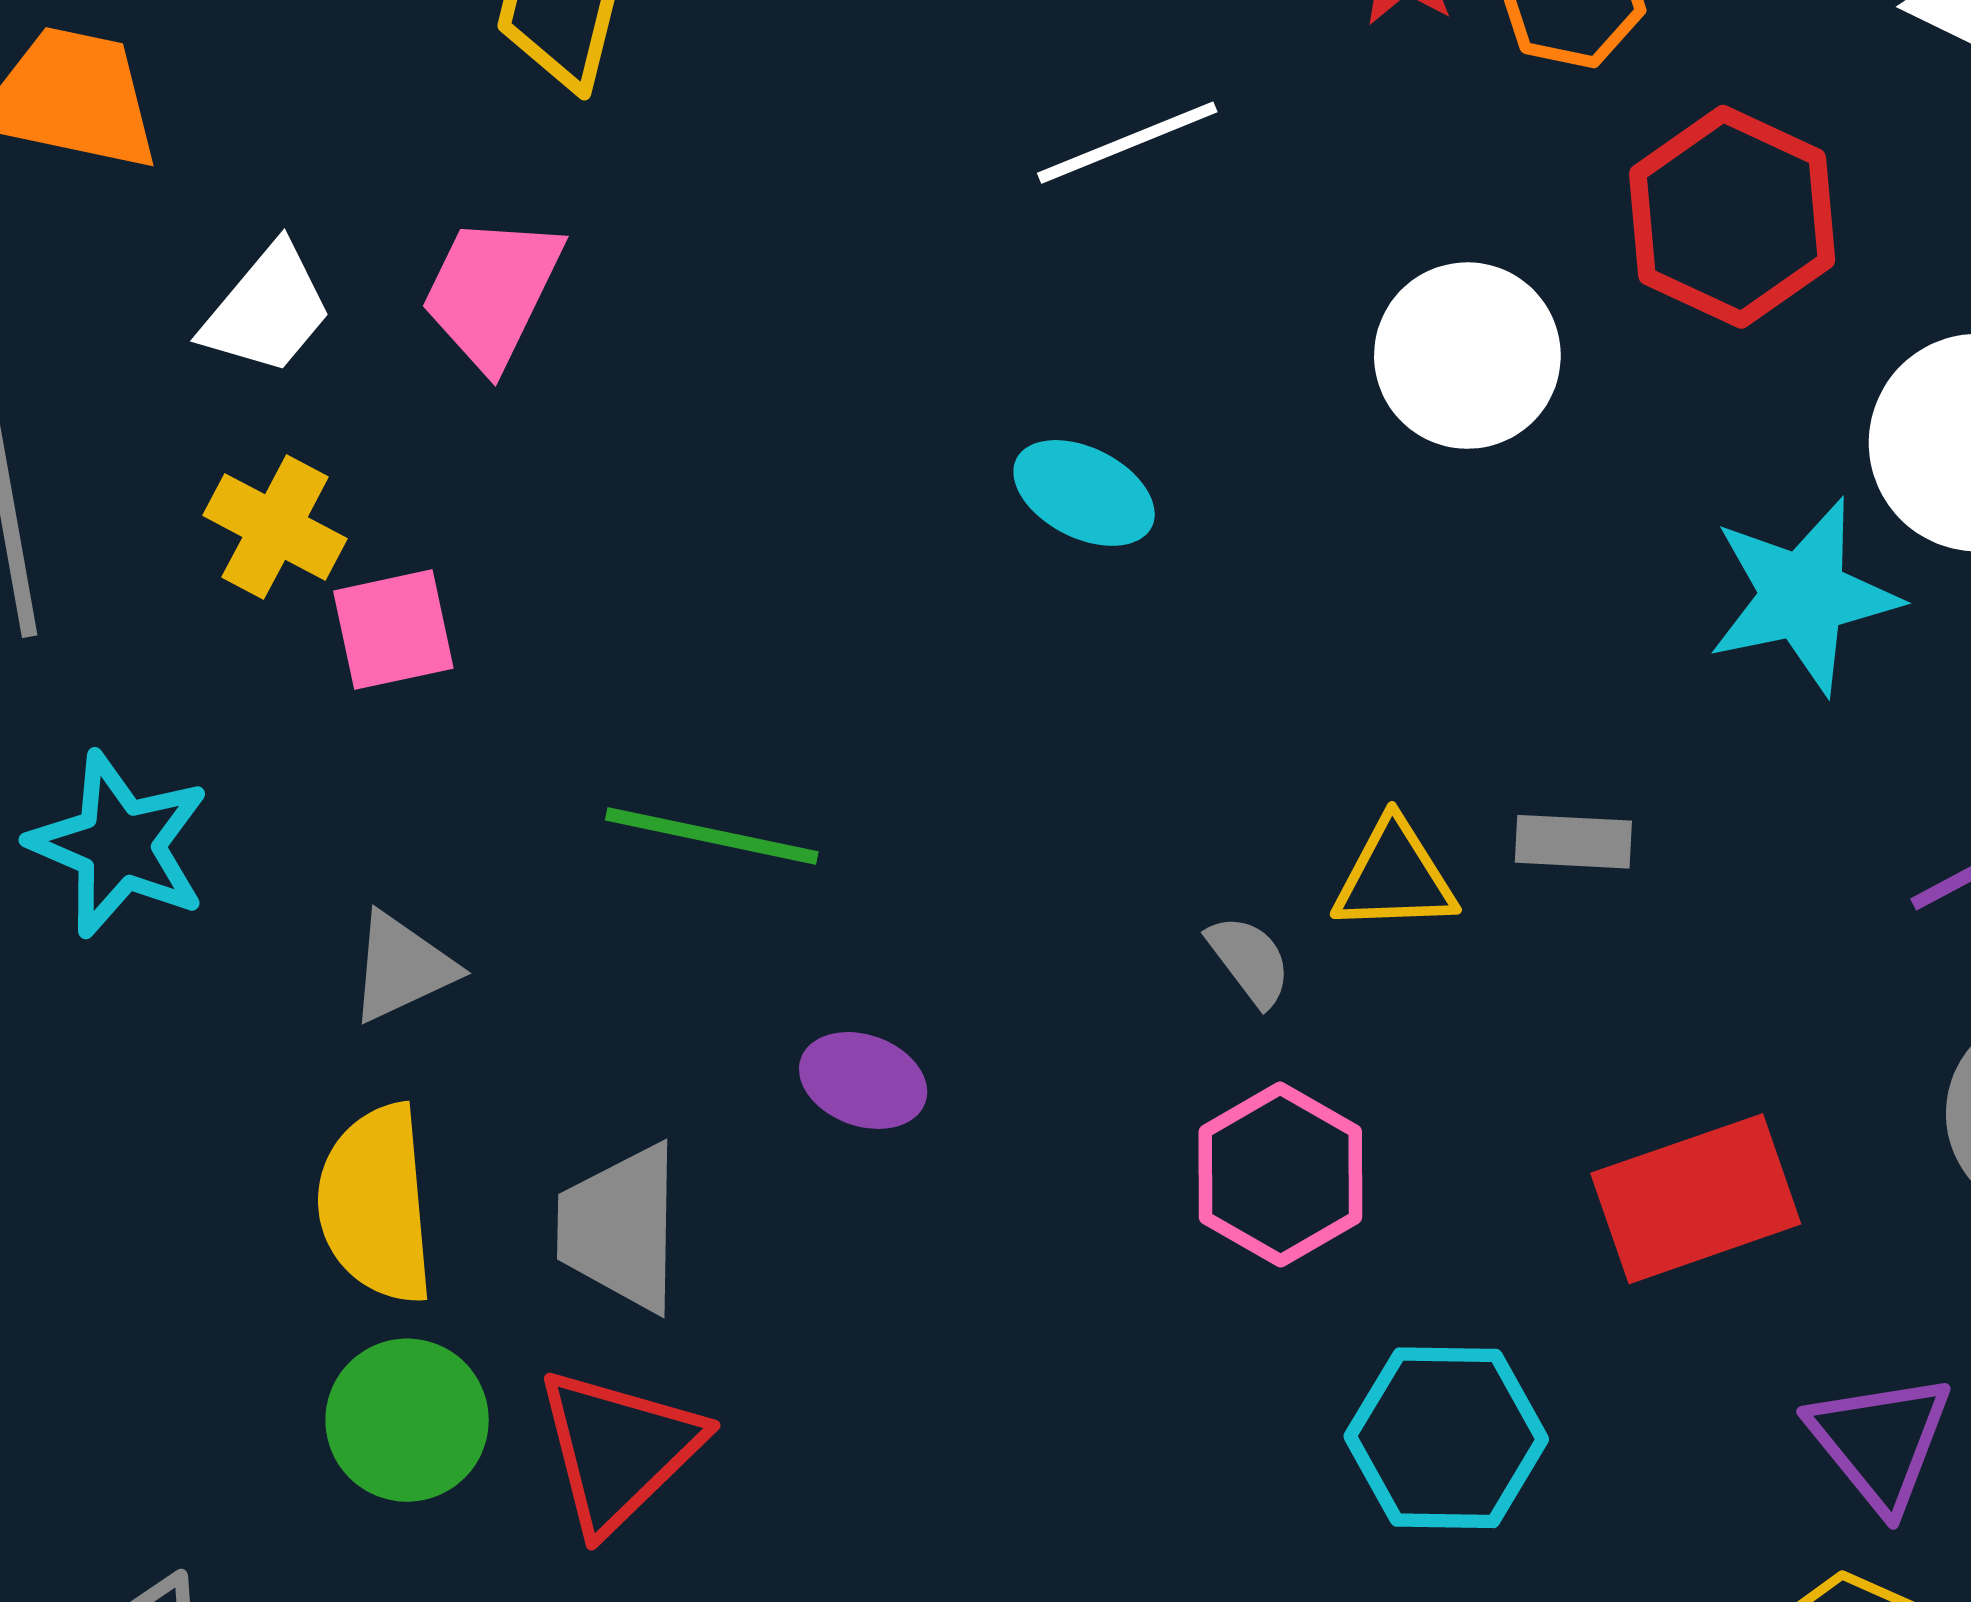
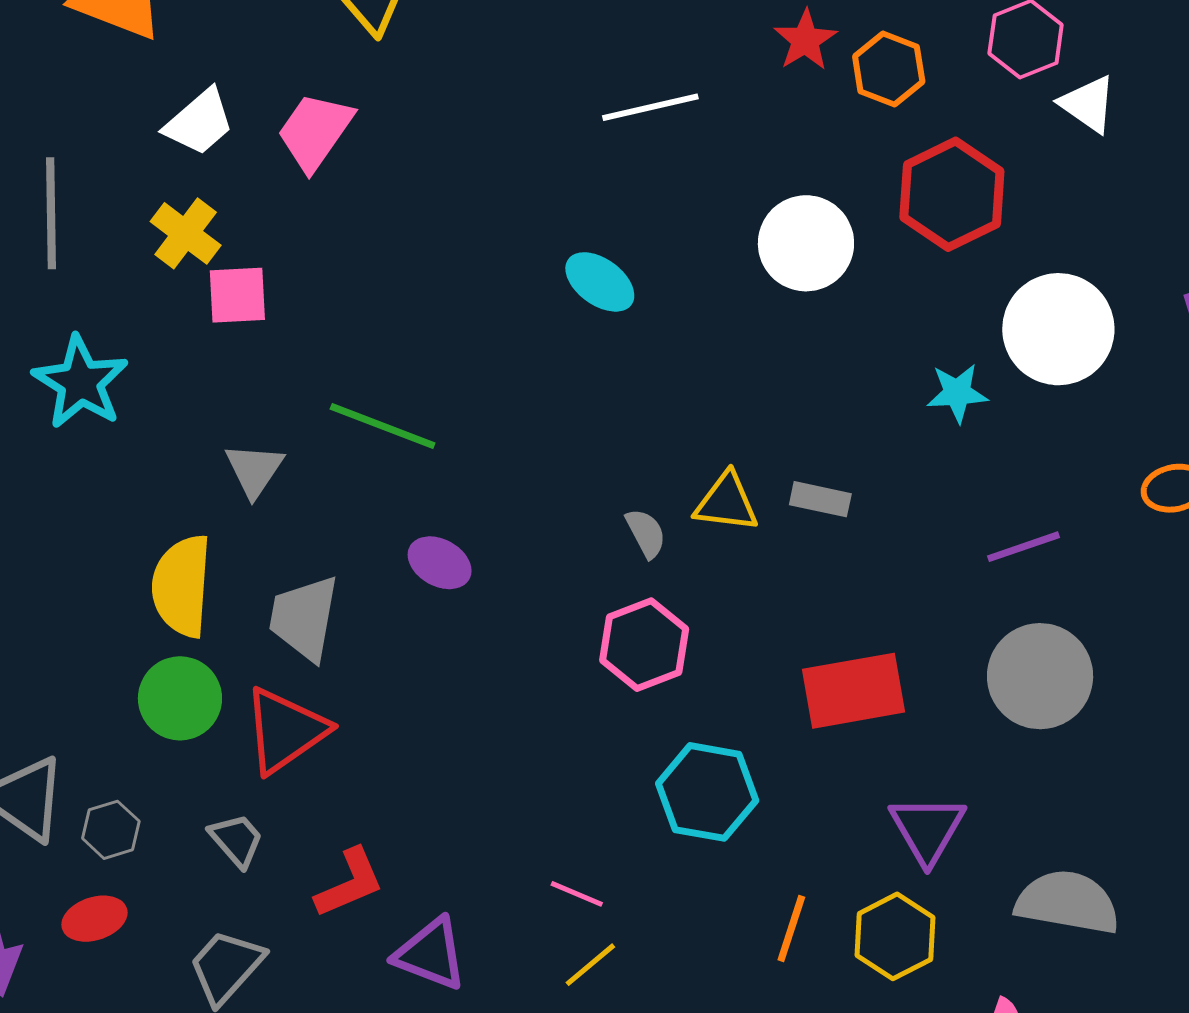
cyan star: (1803, 596) -> (957, 393), size x0.6
gray triangle: (402, 967) -> (254, 470), moved, turned -40

